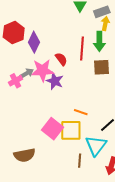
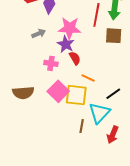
red semicircle: (61, 59) -> (75, 58), moved
pink star: (42, 70) -> (70, 28), moved
pink cross: (15, 81) -> (51, 63), moved, turned 32
brown semicircle: (25, 155) -> (23, 93), moved

